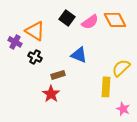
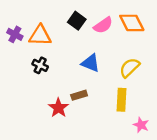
orange triangle: (35, 31) -> (40, 36), turned -30
purple cross: (15, 42) -> (15, 34), moved
yellow semicircle: (121, 68) -> (130, 68), moved
brown rectangle: (58, 75) -> (79, 95), moved

